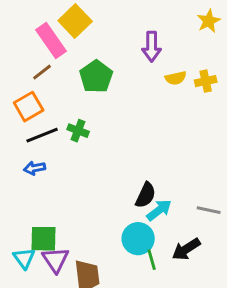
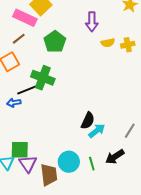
pink rectangle: (51, 41) -> (25, 18), turned -30
green cross: (78, 131) -> (43, 78), size x1.6
black line: (42, 135) -> (28, 90), moved
gray line: (209, 210) -> (130, 131), turned -70
cyan circle: (138, 239) -> (69, 162), moved

